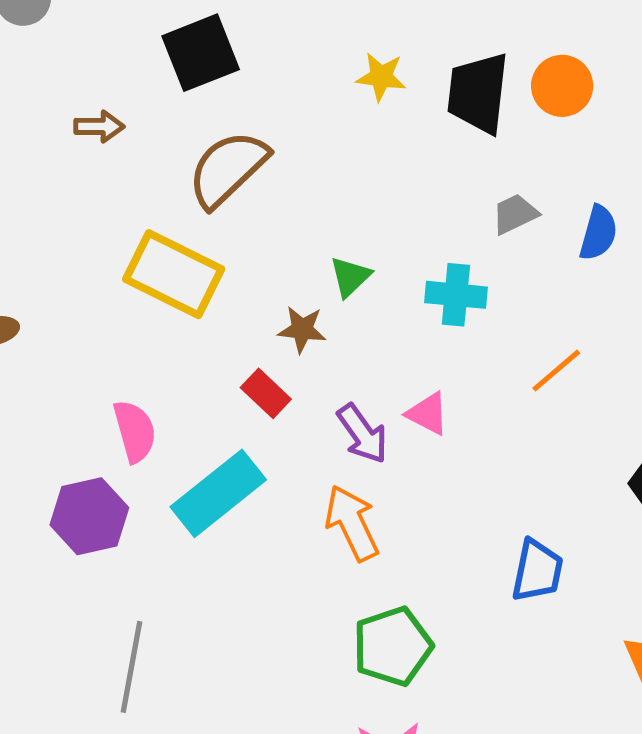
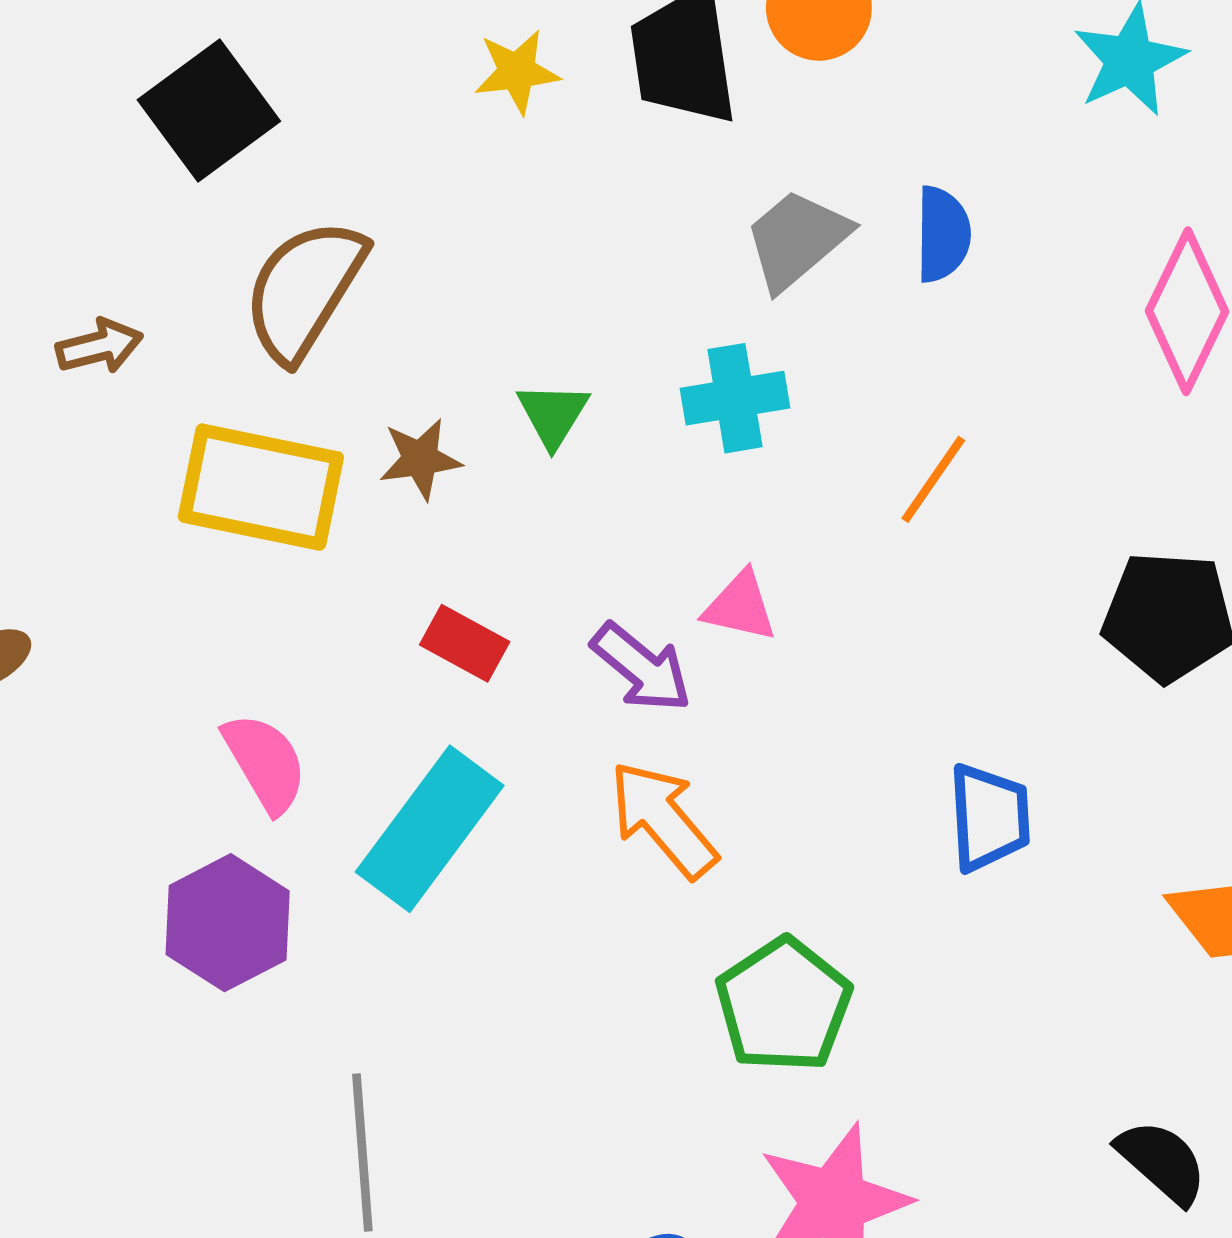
brown arrow: (99, 126) -> (99, 346), moved
gray trapezoid: (515, 214) -> (797, 239), size x1.4
brown star: (302, 329) -> (420, 459), moved

